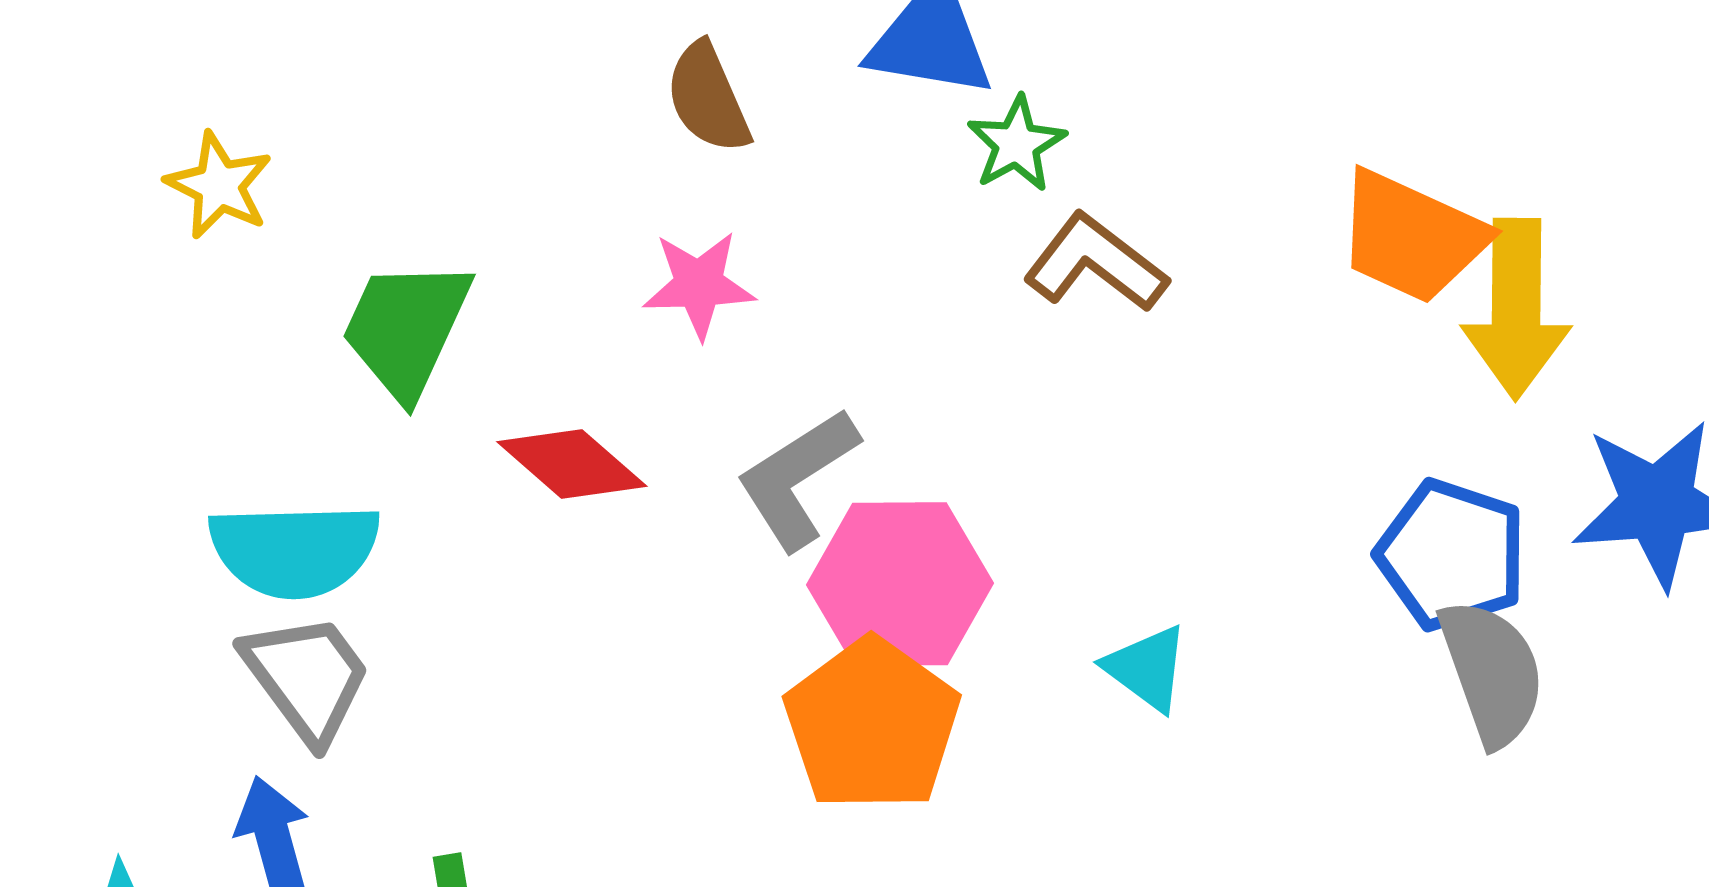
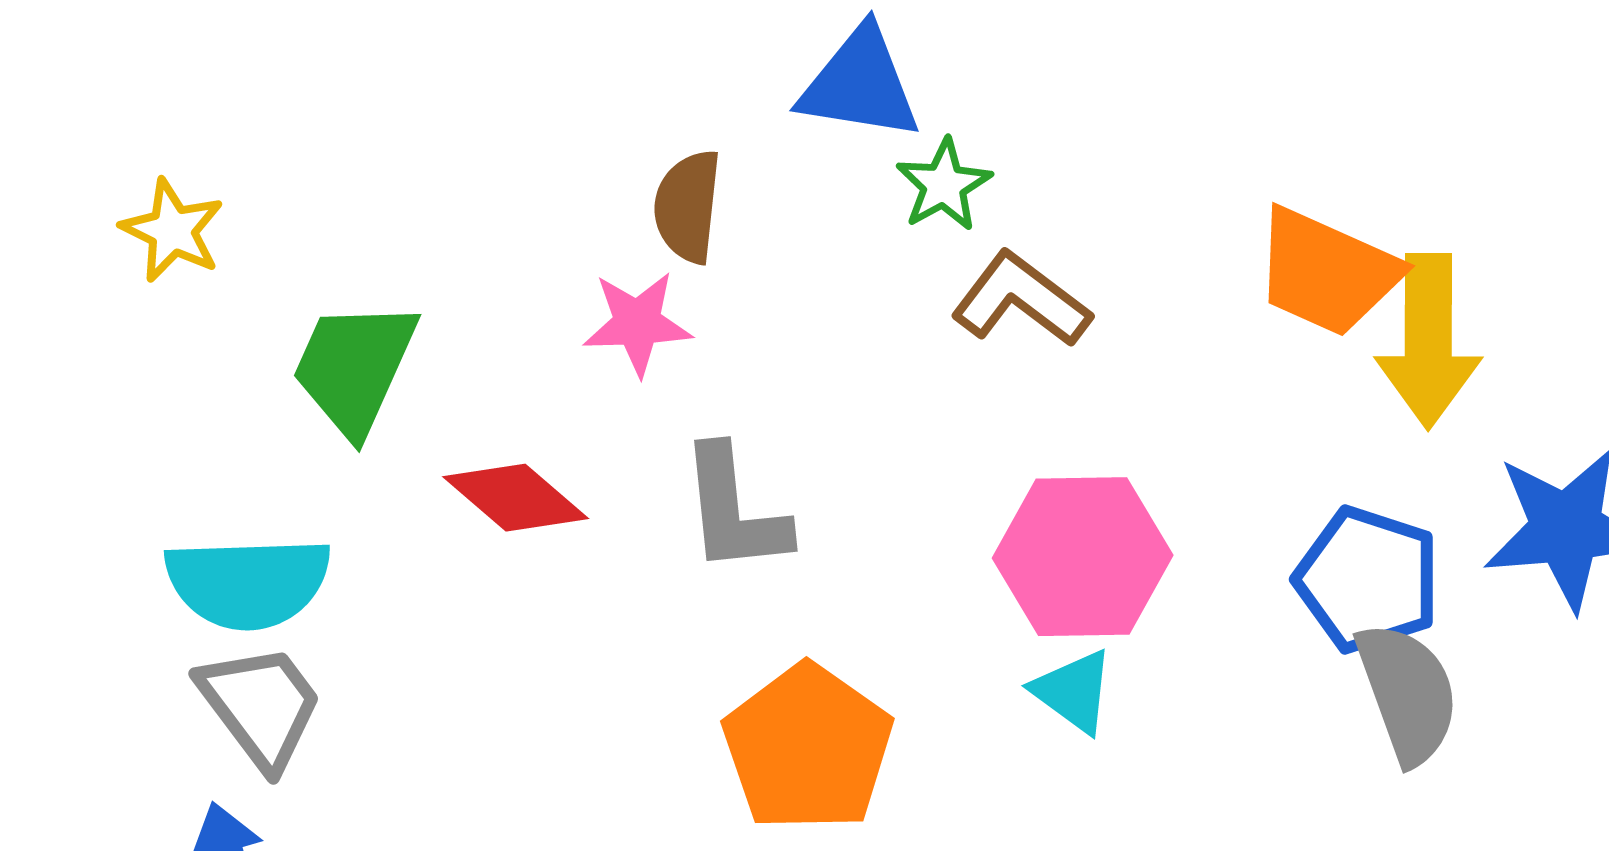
brown semicircle: (708, 98) -> (688, 206), moved, turned 30
gray L-shape: (797, 479) -> (734, 510), turned -63
pink hexagon: (900, 584) -> (1083, 557), moved

